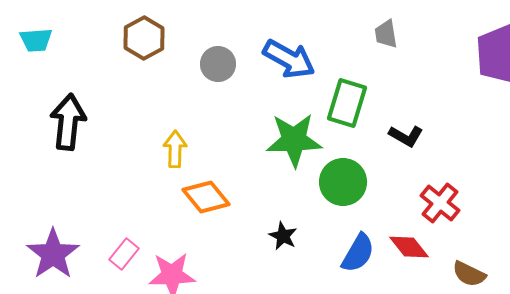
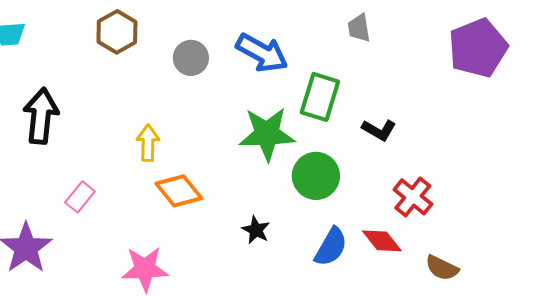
pink rectangle: (124, 254) -> (80, 197), moved

